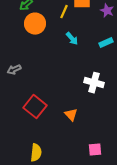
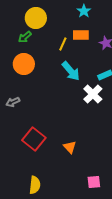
orange circle: (35, 24) -> (24, 64), moved
cyan arrow: (72, 39) -> (71, 71), size x1.5
white cross: (94, 83) -> (93, 94), moved, turned 30

